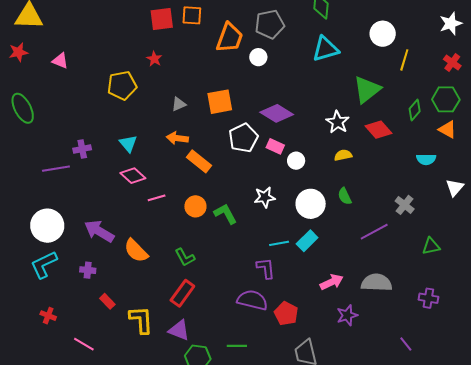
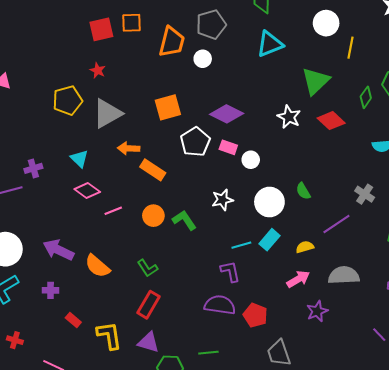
gray triangle: (179, 104) -> (107, 113), moved, size x2.0
yellow semicircle: (343, 155) -> (305, 247), moved

